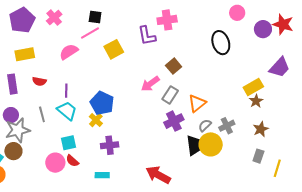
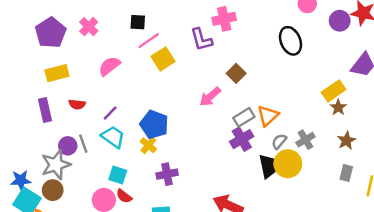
pink line: (90, 33) -> (149, 41), moved
purple line: (66, 91) -> (110, 113), turned 48
gray rectangle: (170, 95) -> (244, 117), moved, turned 30
purple circle: (11, 115) -> (68, 146), moved
cyan square: (69, 143) -> (118, 175), turned 35

